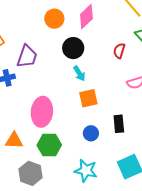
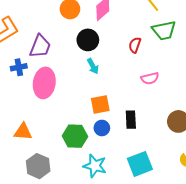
orange square: (88, 98) -> (100, 104), moved
pink ellipse: (42, 112) -> (44, 83), moved
green hexagon: (49, 145) -> (75, 136), moved

